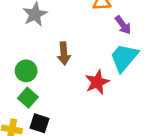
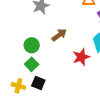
brown arrow: (64, 53) -> (59, 35), turned -126

